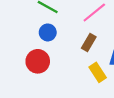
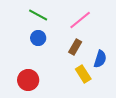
red circle: (38, 61) -> (28, 80), moved

